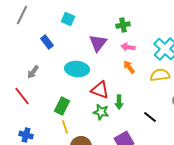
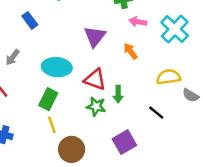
purple triangle: (98, 43) -> (95, 36), moved
pink arrow: (128, 47) -> (138, 22), moved
cyan ellipse: (77, 69) -> (57, 67), moved
yellow semicircle: (160, 75) -> (169, 77), moved

